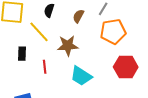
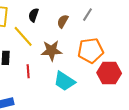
orange pentagon: (113, 32) -> (91, 50), moved

